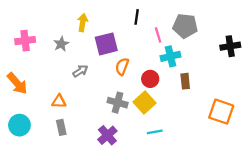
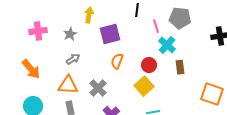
cyan cross: (171, 56) -> (167, 45), turned -36
orange semicircle: (122, 66) -> (117, 61), moved
gray arrow: (80, 71) -> (73, 59), moved
orange triangle: (59, 101) -> (68, 85), size x1.5
gray cross: (118, 103) -> (98, 88), moved, turned 30

